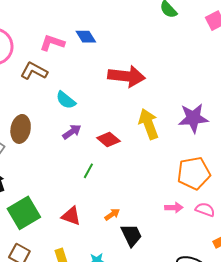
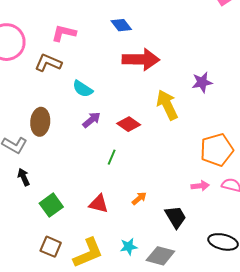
blue diamond: (86, 37) -> (121, 25), moved
purple star: (193, 118) -> (202, 82), moved, size x0.7
green square: (24, 213) -> (51, 205), size x0.7
black trapezoid: (131, 235) -> (176, 217), moved

